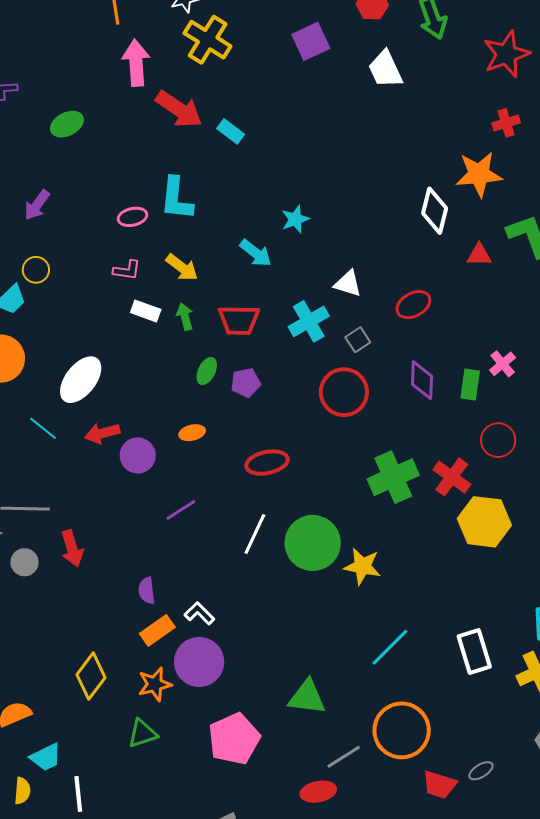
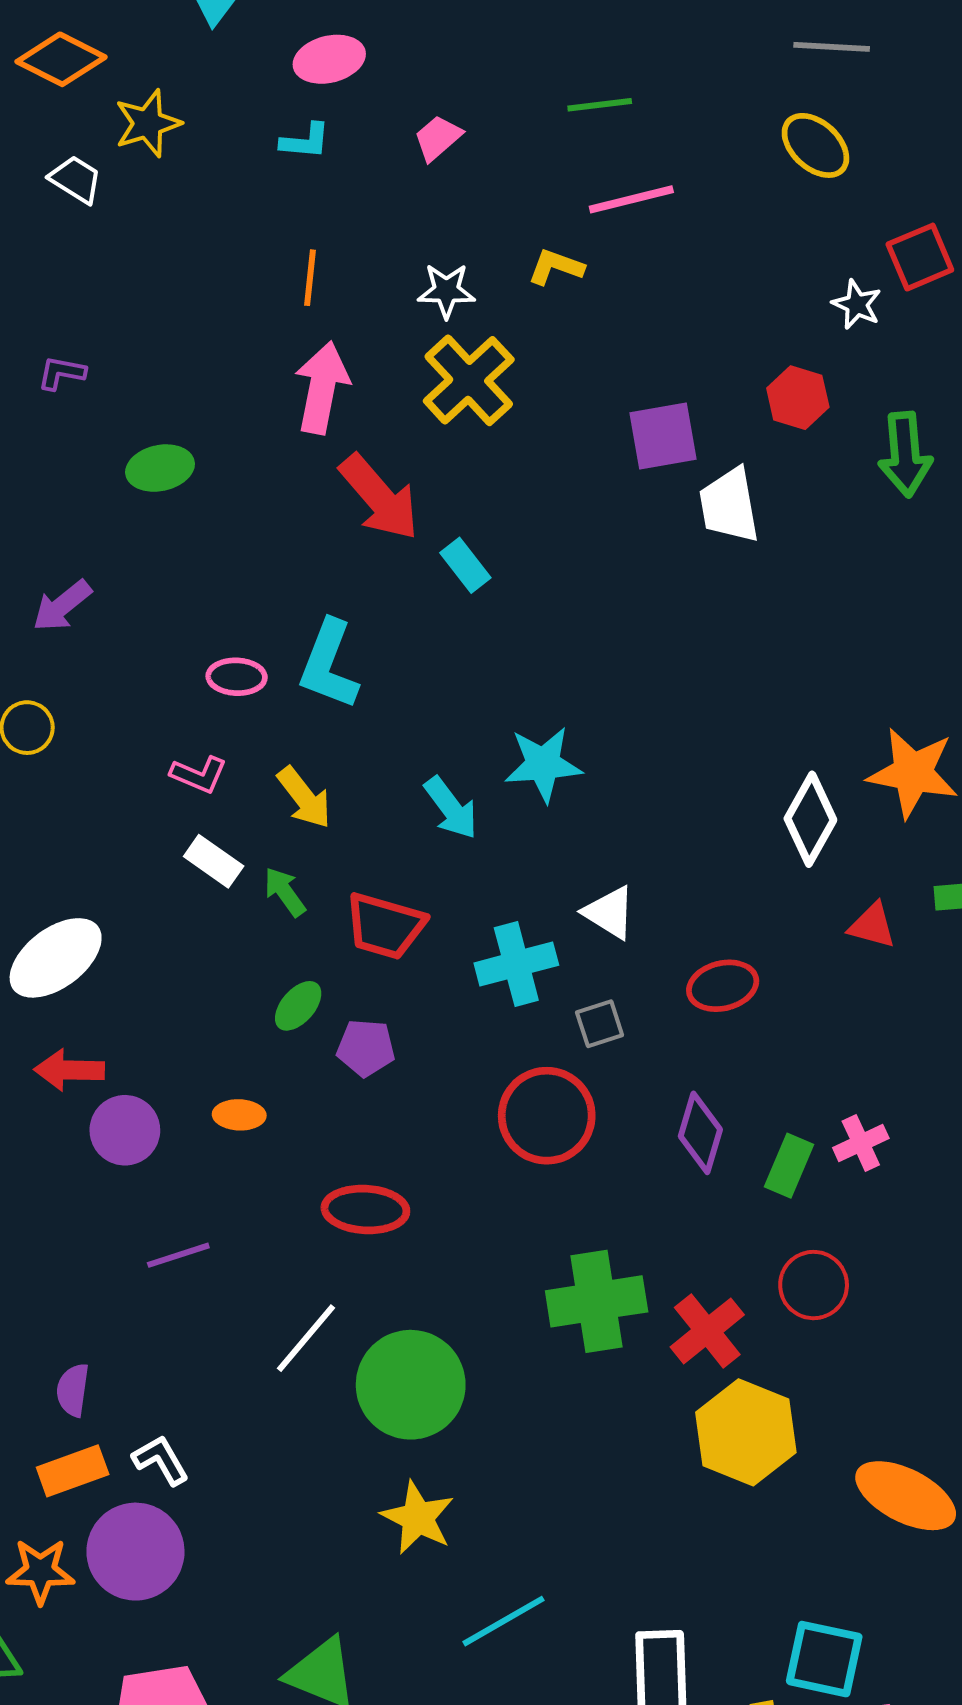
white trapezoid: (385, 69) -> (729, 505), moved
cyan star: (295, 219) -> (543, 764), size x1.4
green arrow: (185, 317) -> (285, 892), turned -36
yellow star: (362, 566) -> (418, 1518), moved

